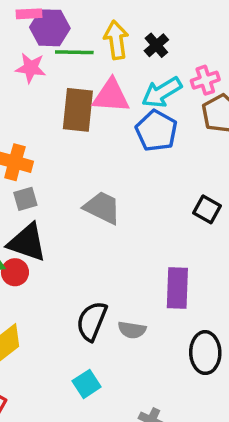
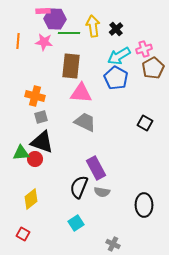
pink triangle: (111, 96) -> (81, 93), moved
purple rectangle: (177, 288) -> (96, 168), moved, turned -30

